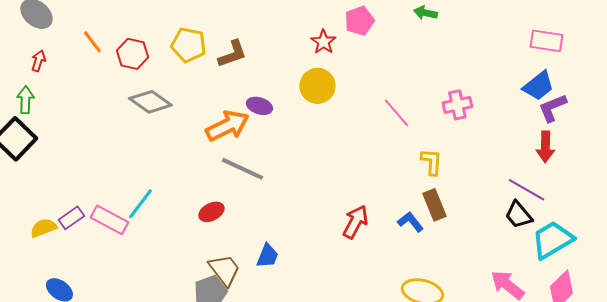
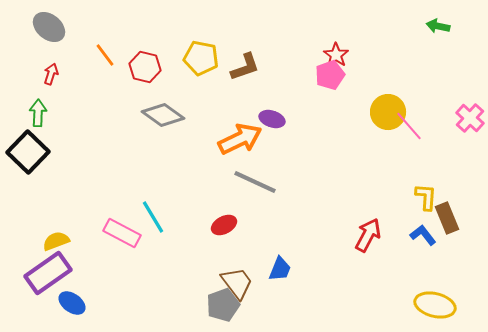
pink pentagon: (359, 21) -> (330, 75), moved
yellow circle: (317, 86) -> (388, 112), moved
pink cross: (457, 105) -> (470, 118), turned -36
yellow L-shape: (431, 162) -> (426, 197), moved
cyan line: (140, 204) -> (153, 217), turned -68
purple rectangle: (71, 218) -> (48, 273), moved, size x1.8

